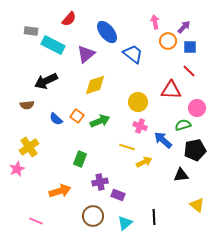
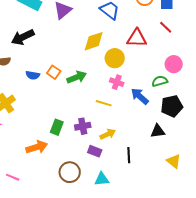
yellow diamond: (95, 85) -> (94, 41), moved
red triangle: (171, 90) -> (137, 38), moved
blue semicircle: (56, 119) -> (33, 75), turned -32
green rectangle: (80, 159) -> (57, 127), moved
yellow arrow: (144, 162) -> (108, 134), moved
purple cross: (100, 182) -> (83, 126), moved
black line: (154, 217) -> (129, 155), moved
cyan triangle: (125, 223) -> (102, 179), turned 35

